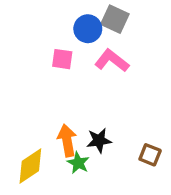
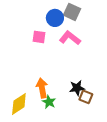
black star: (99, 140) -> (77, 88), moved
brown square: (150, 155) -> (86, 97), moved

